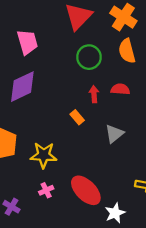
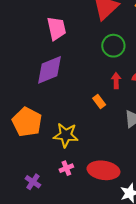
red ellipse: (86, 190) -> (103, 170), turned -40

